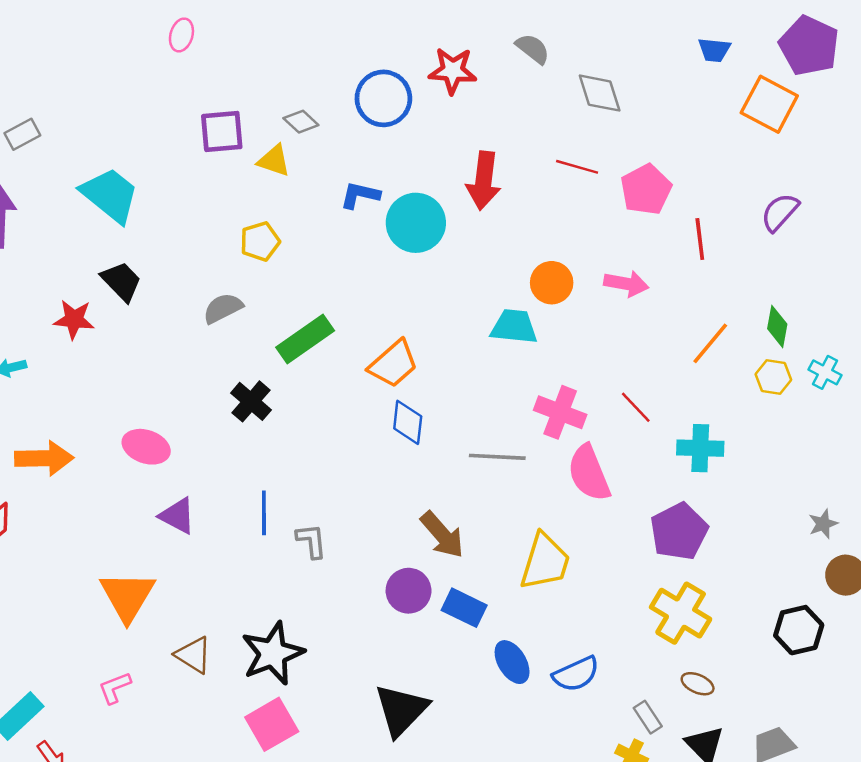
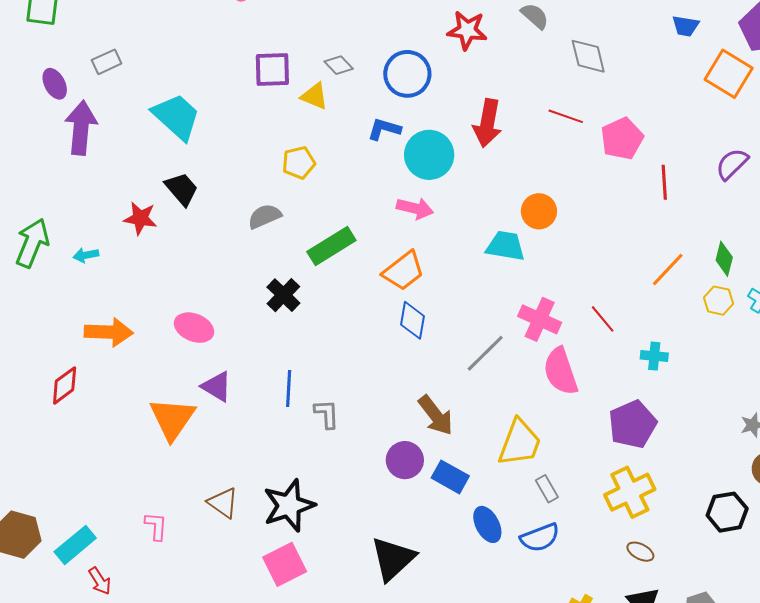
blue circle: (383, 98) -> (407, 74), moved
pink arrow: (626, 284) -> (415, 208), moved
cyan cross: (700, 448) -> (654, 356), size x0.7
gray line: (497, 457) -> (485, 353), turned -51
orange triangle: (127, 596) -> (172, 419), moved
yellow cross: (681, 613) -> (630, 492), turned 30
pink L-shape: (115, 688) -> (156, 526), turned 112
gray rectangle: (648, 717) -> (547, 489), moved

